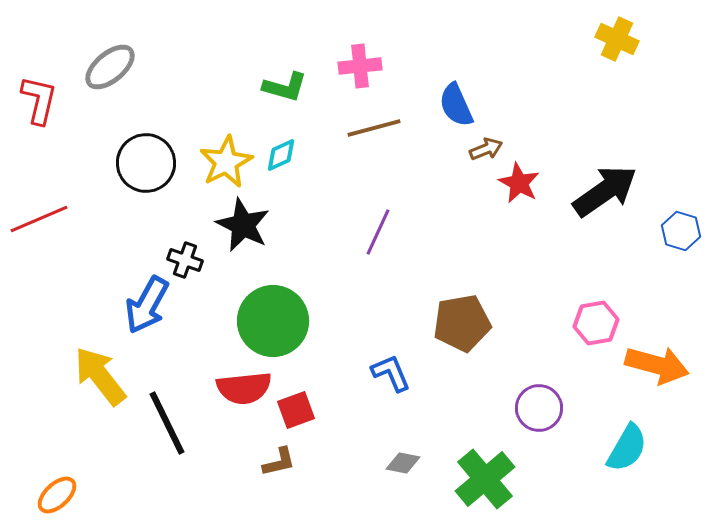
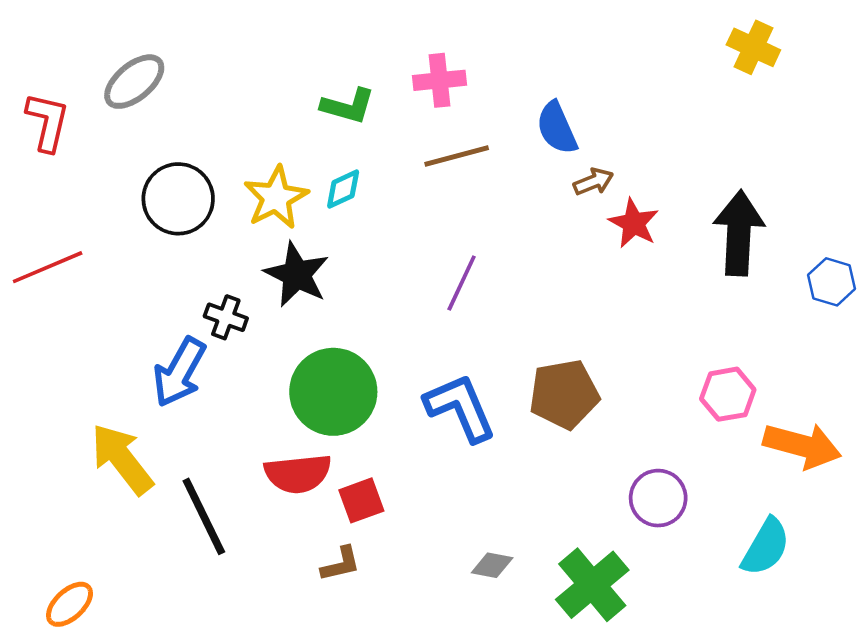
black arrow: (605, 191) -> (739, 233), turned -52
blue L-shape: (391, 373) -> (460, 408), moved, size x1.5

